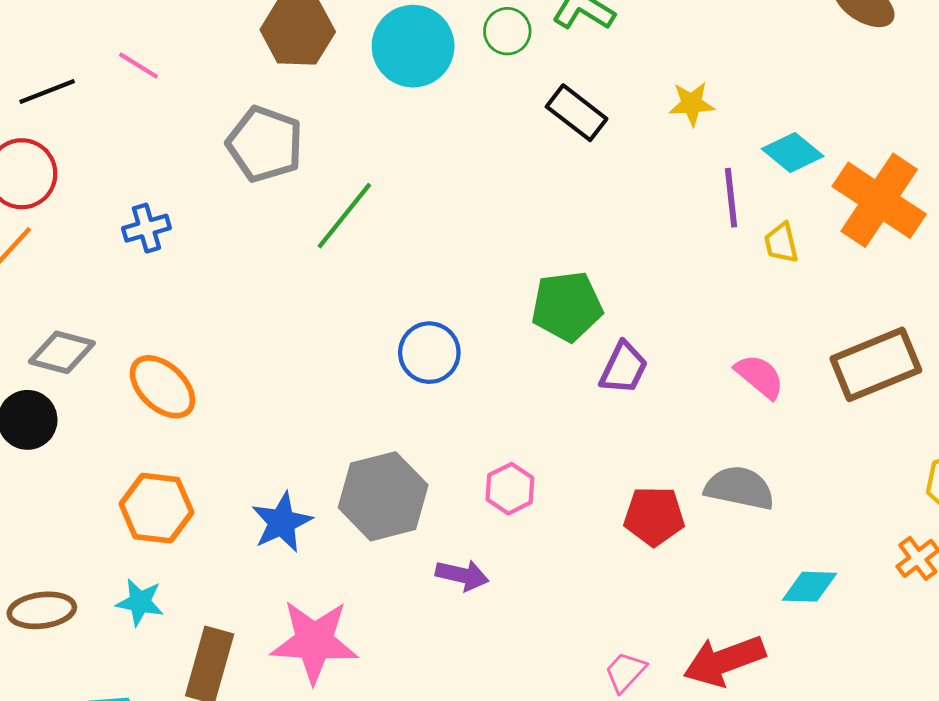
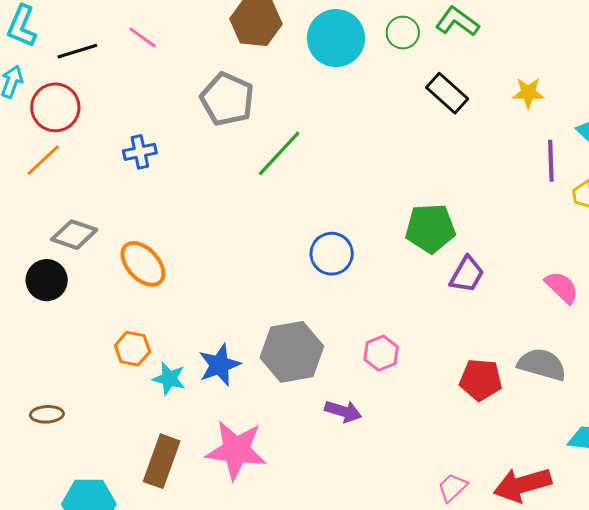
orange hexagon: (156, 508) -> (132, 349), size x0.7
cyan star: (140, 602) -> (169, 379), moved
brown ellipse: (42, 610) -> (47, 414), size x0.7

